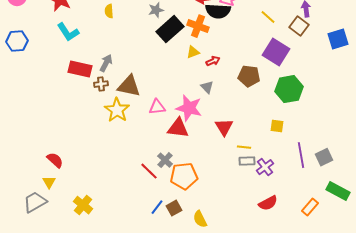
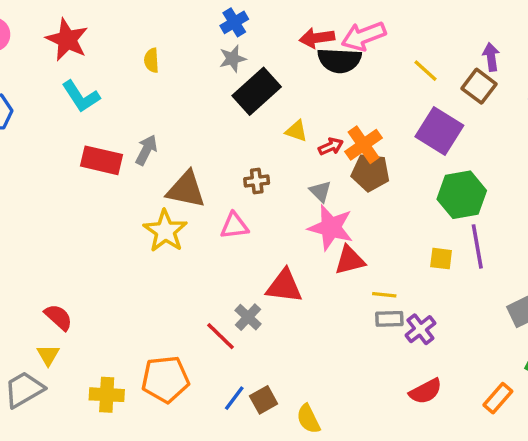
orange cross: (198, 26) -> (364, 145), moved, turned 35
yellow triangle: (193, 52) -> (296, 131), turned 40
brown pentagon: (249, 76) -> (370, 172), moved
brown cross: (101, 84) -> (257, 181), moved
pink star: (189, 108) -> (331, 228), moved
red triangle: (224, 127) -> (350, 260), turned 48
red triangle: (178, 128) -> (284, 286), moved
purple line: (301, 155) -> (477, 246), moved
orange pentagon: (184, 176) -> (165, 379), moved
yellow cross: (83, 205) -> (107, 395), turned -36

